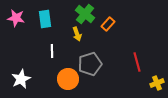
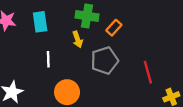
green cross: (85, 14) -> (87, 16), turned -30
gray pentagon: (90, 64) -> (105, 61), moved

